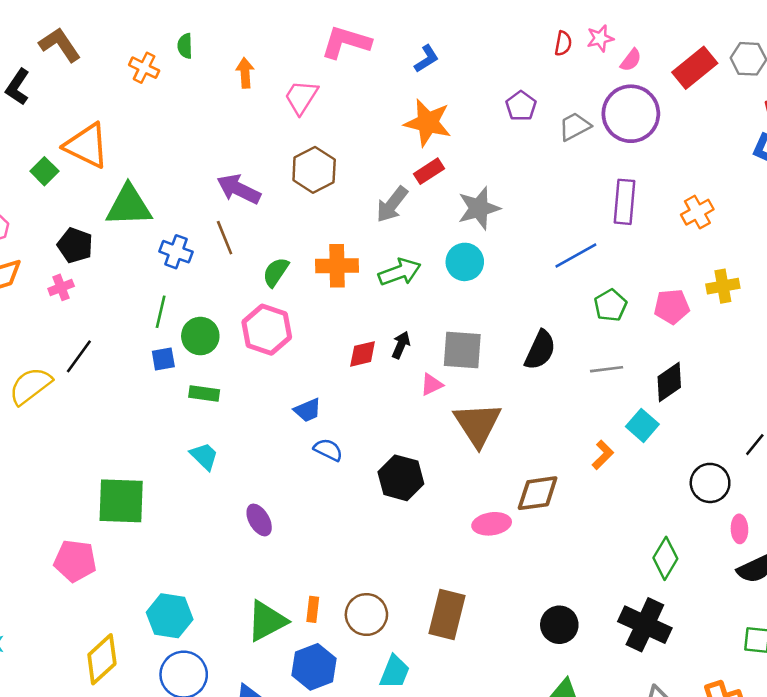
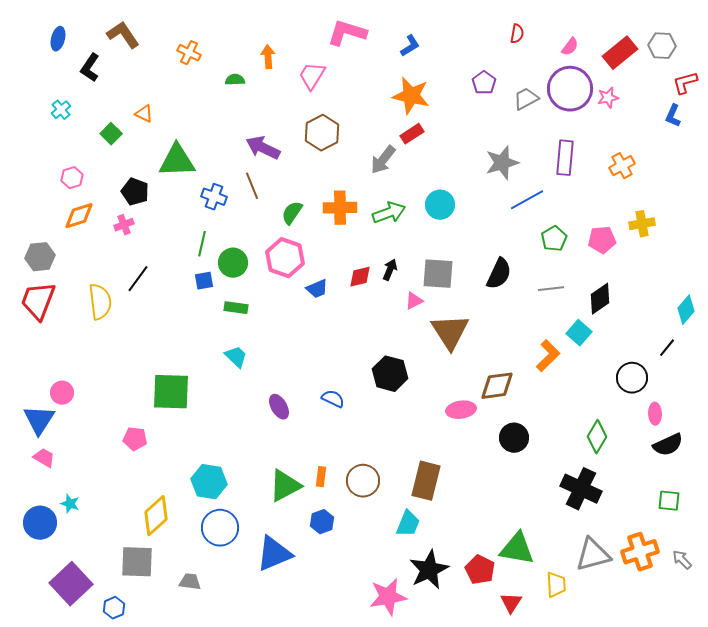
pink star: (600, 38) -> (608, 98), moved
green semicircle: (185, 46) -> (235, 80), moved, turned 90
orange triangle: (87, 146) -> (144, 114), size x0.5
gray star: (479, 208) -> (502, 163), moved
yellow semicircle: (30, 386) -> (100, 302), turned 120
blue trapezoid: (308, 410) -> (317, 289), moved
blue semicircle: (328, 450) -> (333, 399), moved
orange L-shape: (603, 455) -> (548, 356), size x1.4
pink pentagon: (75, 561) -> (135, 439), size x0.7
black circle: (559, 625) -> (514, 438), moved
blue hexagon: (314, 667) -> (322, 522), size x0.7
cyan trapezoid: (395, 672) -> (408, 524), moved

